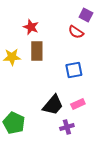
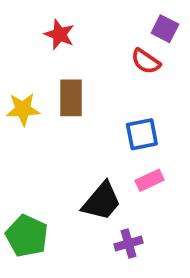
red star: (31, 27) -> (59, 34), moved
pink rectangle: (78, 104) -> (150, 180), moved

